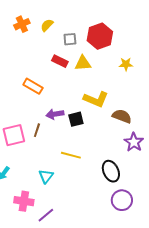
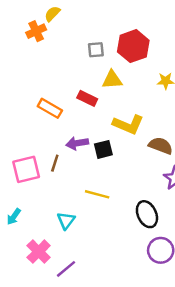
yellow semicircle: (47, 25) -> (52, 14), moved
red rectangle: (60, 61) -> (87, 98), moved
pink cross: (24, 201) -> (39, 252), turned 36

